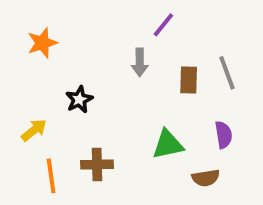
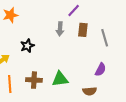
brown rectangle: (189, 80) -> (83, 30), moved
purple semicircle: (223, 135) -> (100, 70), turned 32
green triangle: (168, 145) -> (60, 79), moved

